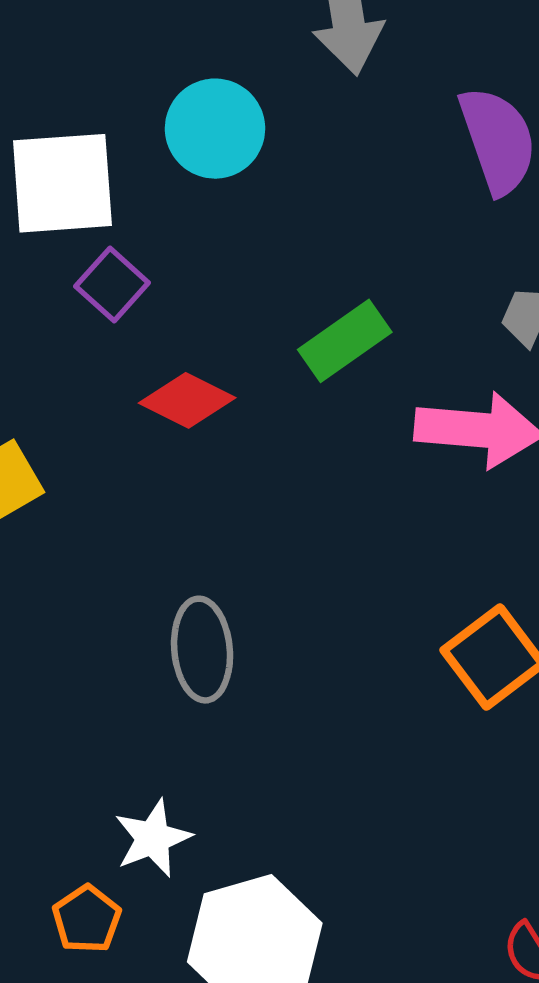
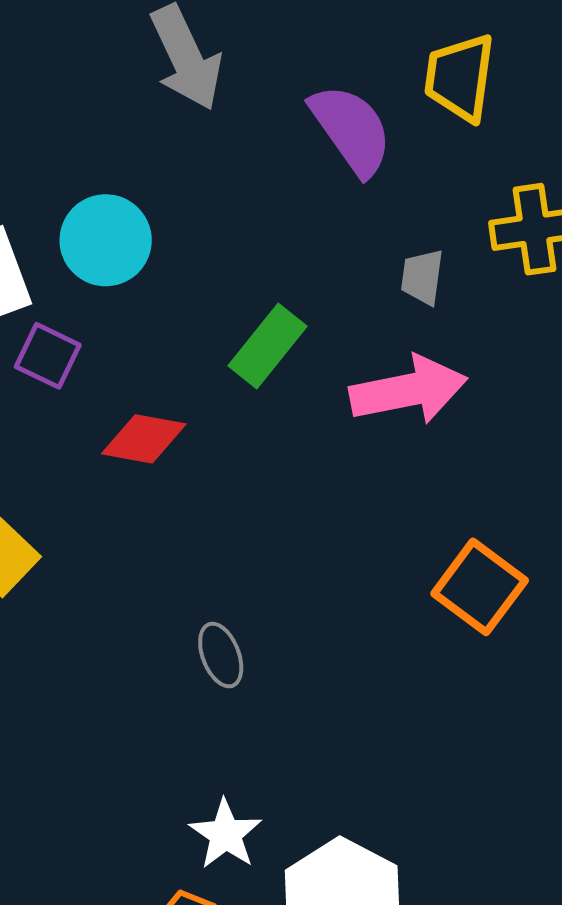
cyan circle: (215, 129) -> (106, 240), moved
gray ellipse: (202, 650) -> (221, 655), size x0.7

